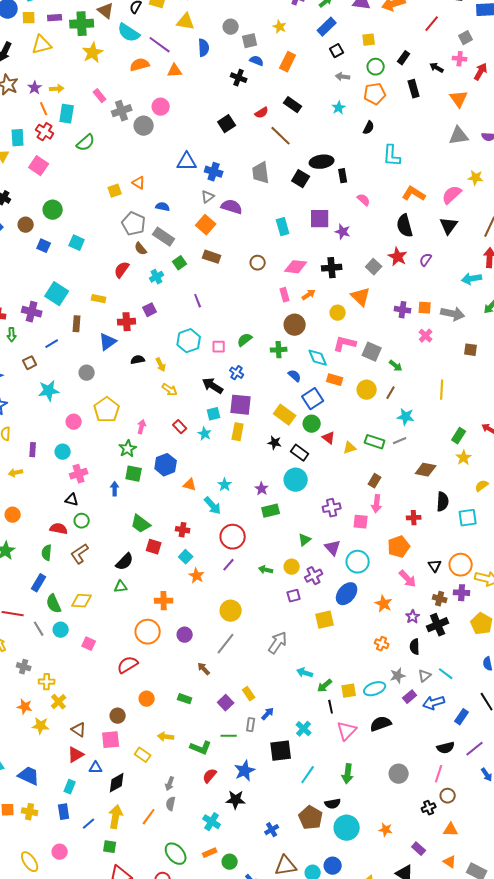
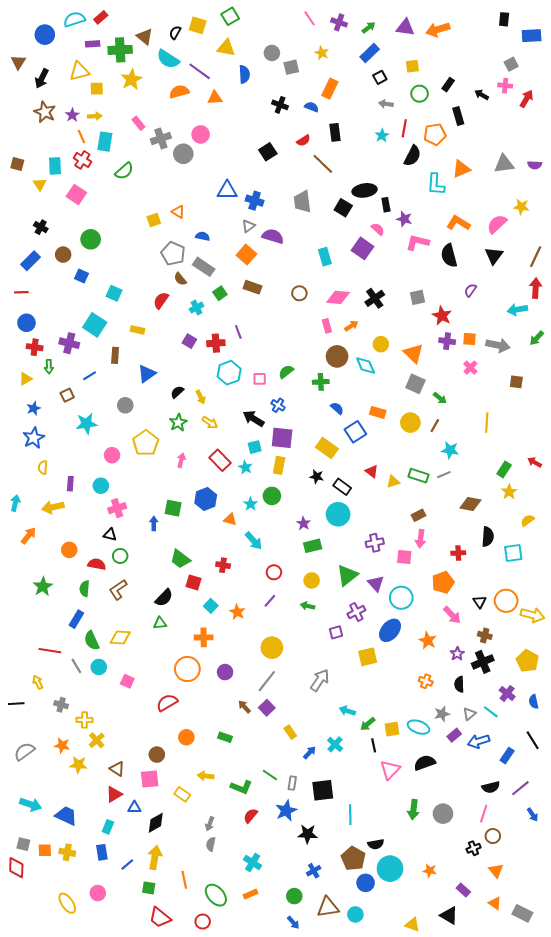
yellow square: (29, 18) -> (97, 89), moved
red line: (432, 24) -> (404, 128), moved, turned -30
blue semicircle: (257, 61) -> (312, 107), moved
orange pentagon: (375, 94) -> (435, 134), moved
orange triangle: (459, 99) -> (461, 169), moved, turned 42
black rectangle: (293, 105) -> (335, 132), turned 48
black semicircle: (369, 128) -> (412, 156), size x1.5
pink semicircle: (364, 200) -> (378, 229), moved
purple square: (320, 219) -> (363, 248), turned 35
purple star: (343, 232) -> (404, 219), moved
cyan square: (77, 243) -> (114, 293), moved
red star: (398, 257) -> (442, 316), moved
gray square: (374, 267) -> (418, 297), turned 35
black cross: (332, 268) -> (375, 298), turned -30
orange triangle: (361, 297) -> (413, 353), moved
purple square: (150, 310) -> (189, 341), turned -32
red cross: (127, 322) -> (216, 343), moved
pink L-shape: (345, 344) -> (418, 242), moved
cyan diamond: (318, 358) -> (366, 366), moved
black semicircle: (138, 360) -> (177, 392), turned -32
green circle: (312, 424) -> (272, 496), moved
red rectangle: (180, 427) -> (220, 460), size x1.5
green star: (128, 449) -> (178, 423), moved
yellow arrow: (16, 473) -> (53, 507), size x1.5
brown rectangle: (375, 481) -> (419, 515), turned 32
cyan star: (225, 485) -> (251, 504), moved
orange circle: (13, 515) -> (69, 550), moved
red circle: (233, 537) -> (274, 572), size x0.6
green triangle: (305, 540) -> (347, 575), size x1.6
cyan square: (186, 557) -> (211, 606), moved
yellow circle: (292, 567) -> (312, 580), moved
purple cross: (462, 593) -> (507, 693), moved, turned 35
cyan ellipse: (375, 689) -> (419, 727), turned 40
purple square: (226, 703) -> (267, 708), moved
gray rectangle: (251, 725) -> (292, 783), moved
cyan cross: (304, 729) -> (335, 744), moved
green line: (229, 736) -> (270, 775), turned 35
green arrow: (348, 774) -> (413, 810), moved
cyan line: (308, 775) -> (350, 815), turned -36
black star: (236, 800) -> (308, 834), moved
orange line: (149, 817) -> (184, 880), moved, turned -48
orange triangle: (451, 830) -> (496, 871), turned 49
green circle: (230, 862) -> (294, 896), moved
blue circle: (333, 866) -> (366, 883), moved

